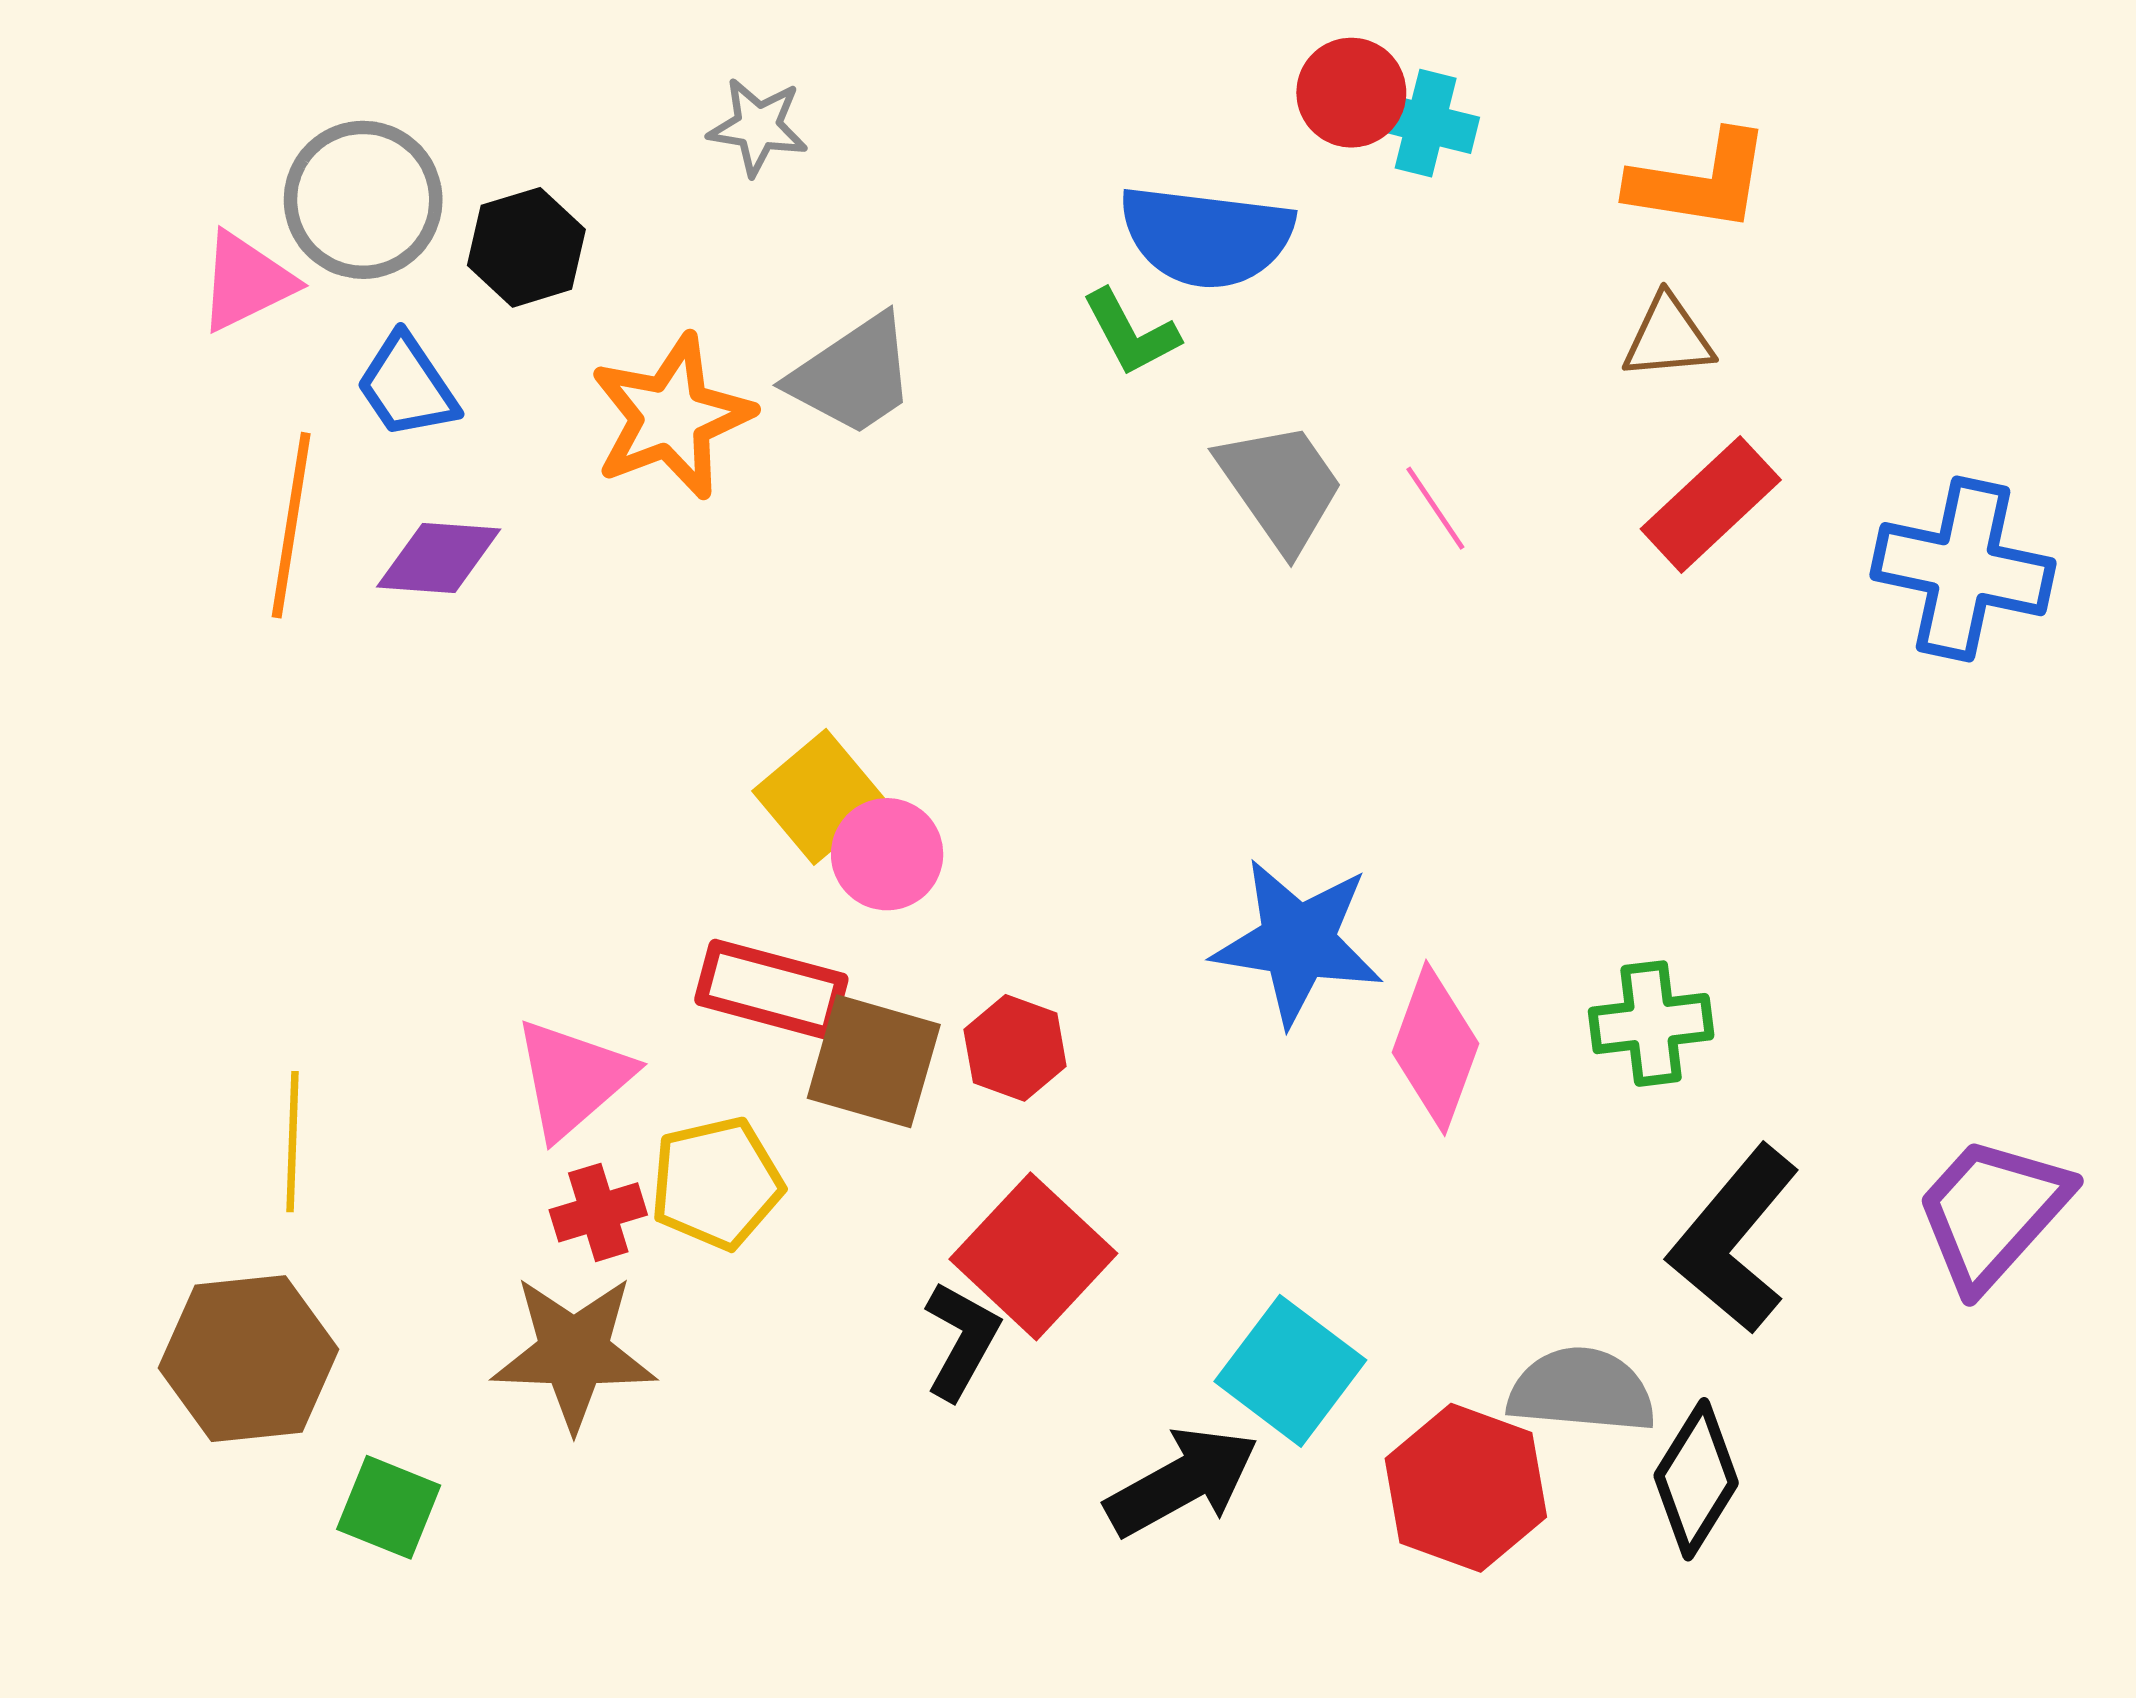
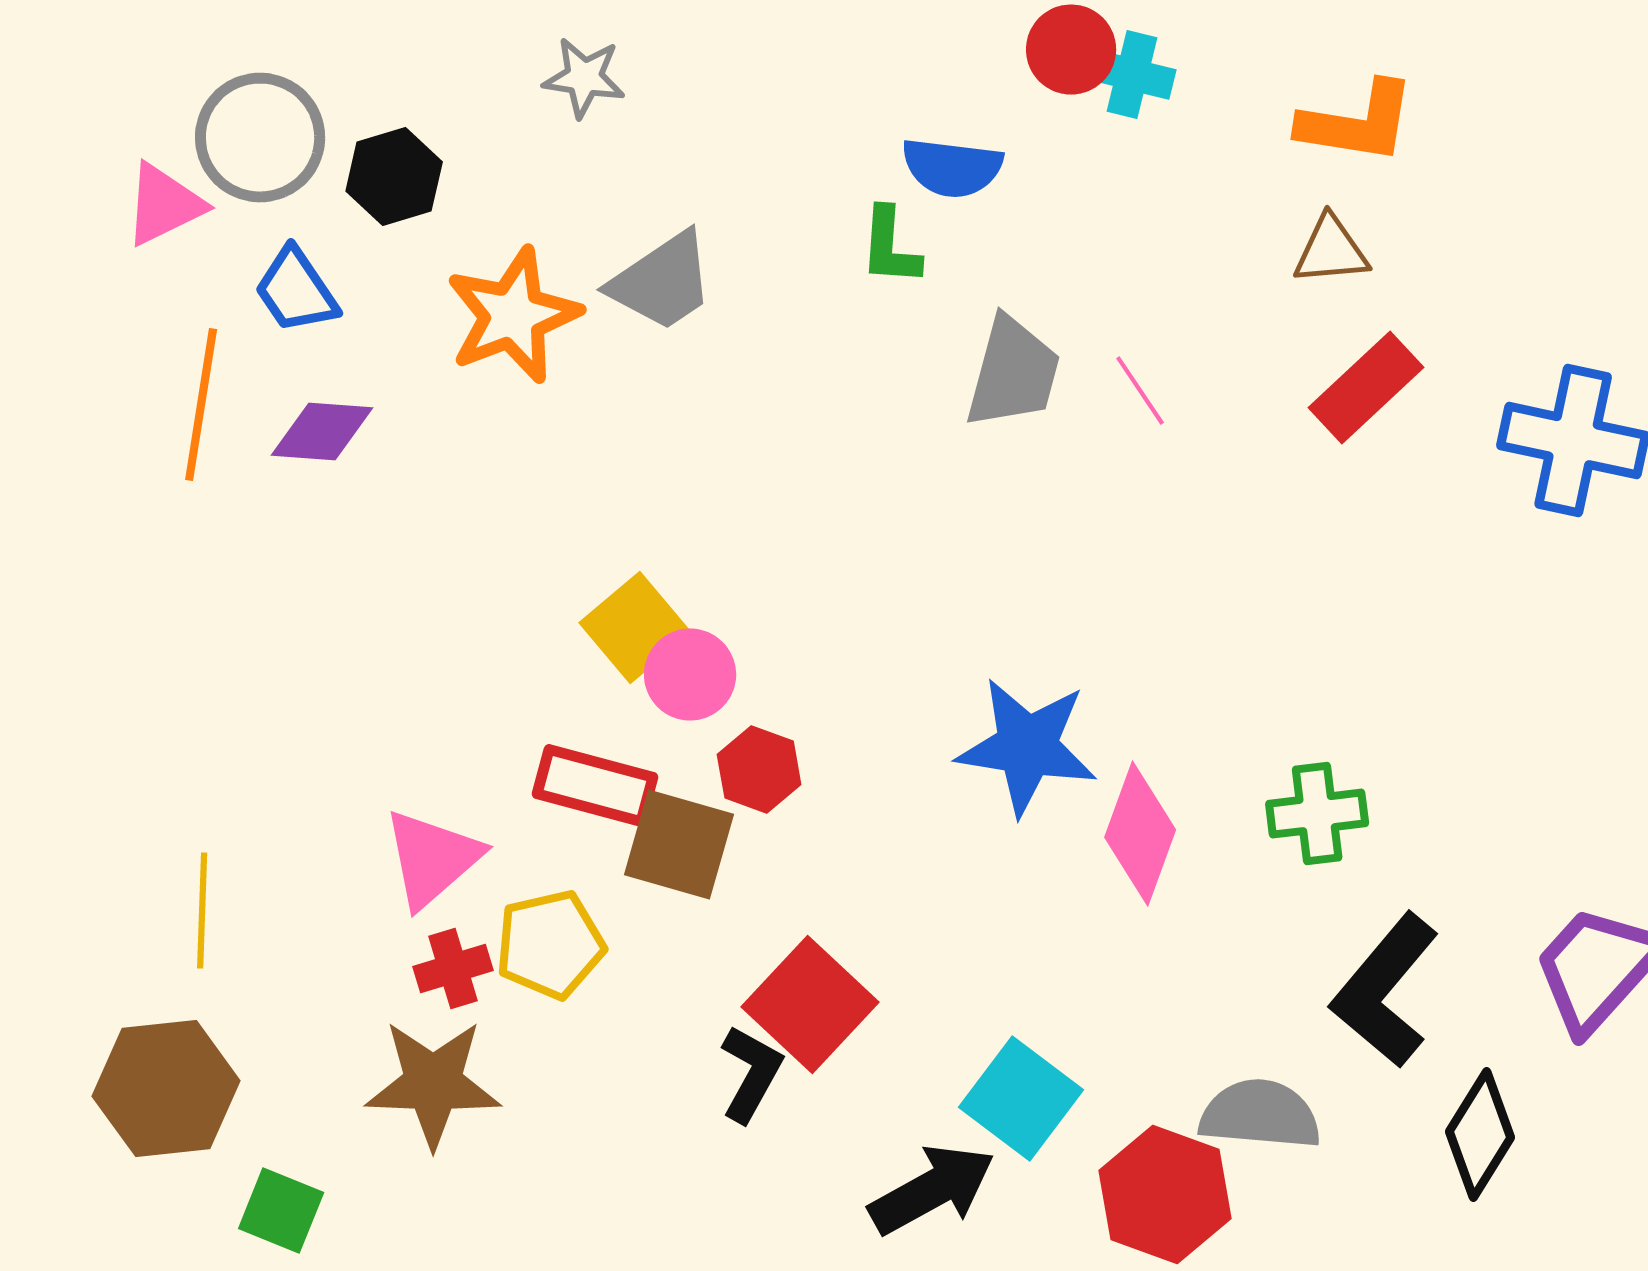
blue semicircle: (1206, 236) -> (952, 168), size x0.7
green L-shape: (1131, 333) -> (890, 247), turned 32
gray trapezoid: (1281, 486) -> (1013, 373), turned 50
red hexagon: (1015, 1048) -> (759, 770), moved
black diamond: (1696, 1479) -> (1480, 1135), moved

